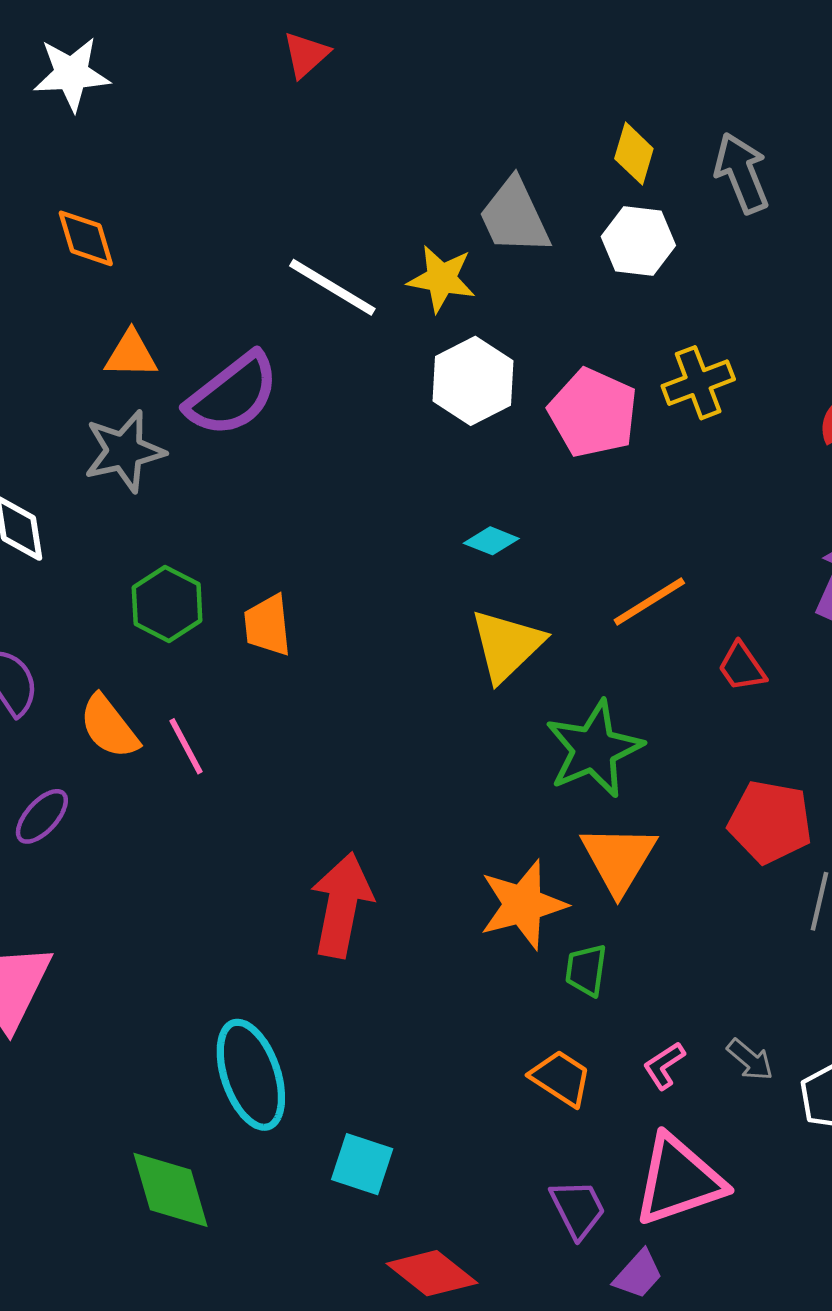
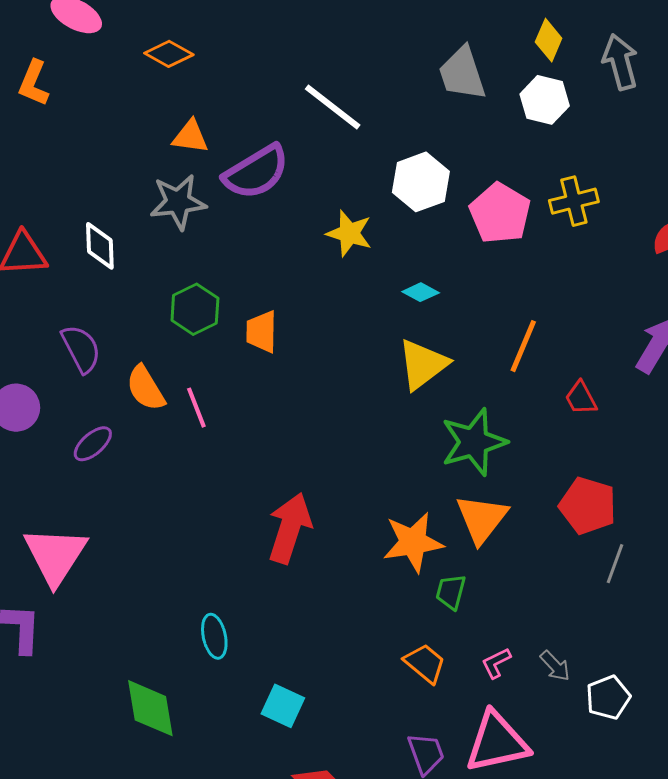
orange diamond: (86, 238) -> (169, 54), turned -51
yellow star: (441, 279) -> (349, 233), moved
orange line: (649, 601) -> (523, 346), turned -42
cyan ellipse: (251, 1075) -> (214, 636), size x0.6

